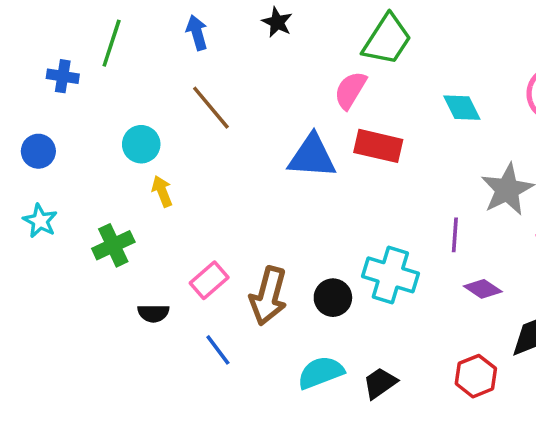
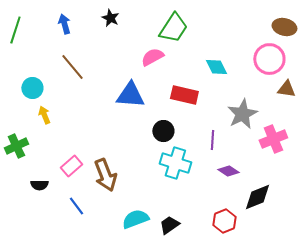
pink semicircle: (350, 90) -> (152, 57), turned 30
red rectangle: (378, 146) -> (184, 95), moved
brown arrow: (268, 296) -> (105, 175), turned -36
black circle: (333, 298) -> (163, 131), moved

